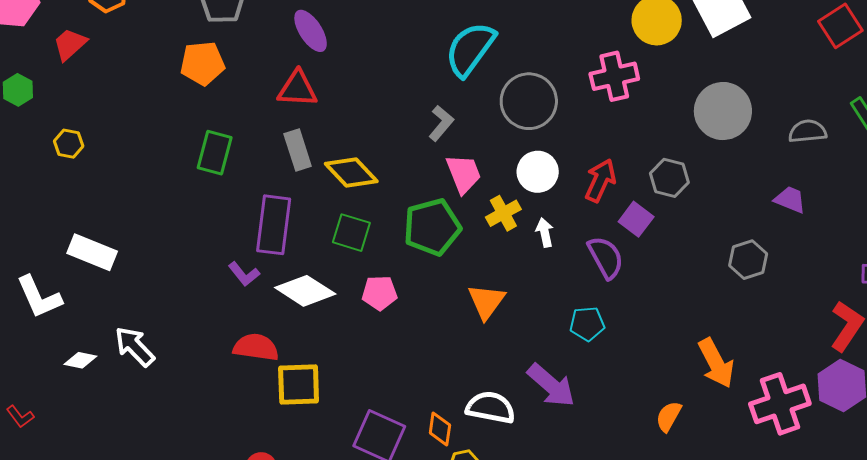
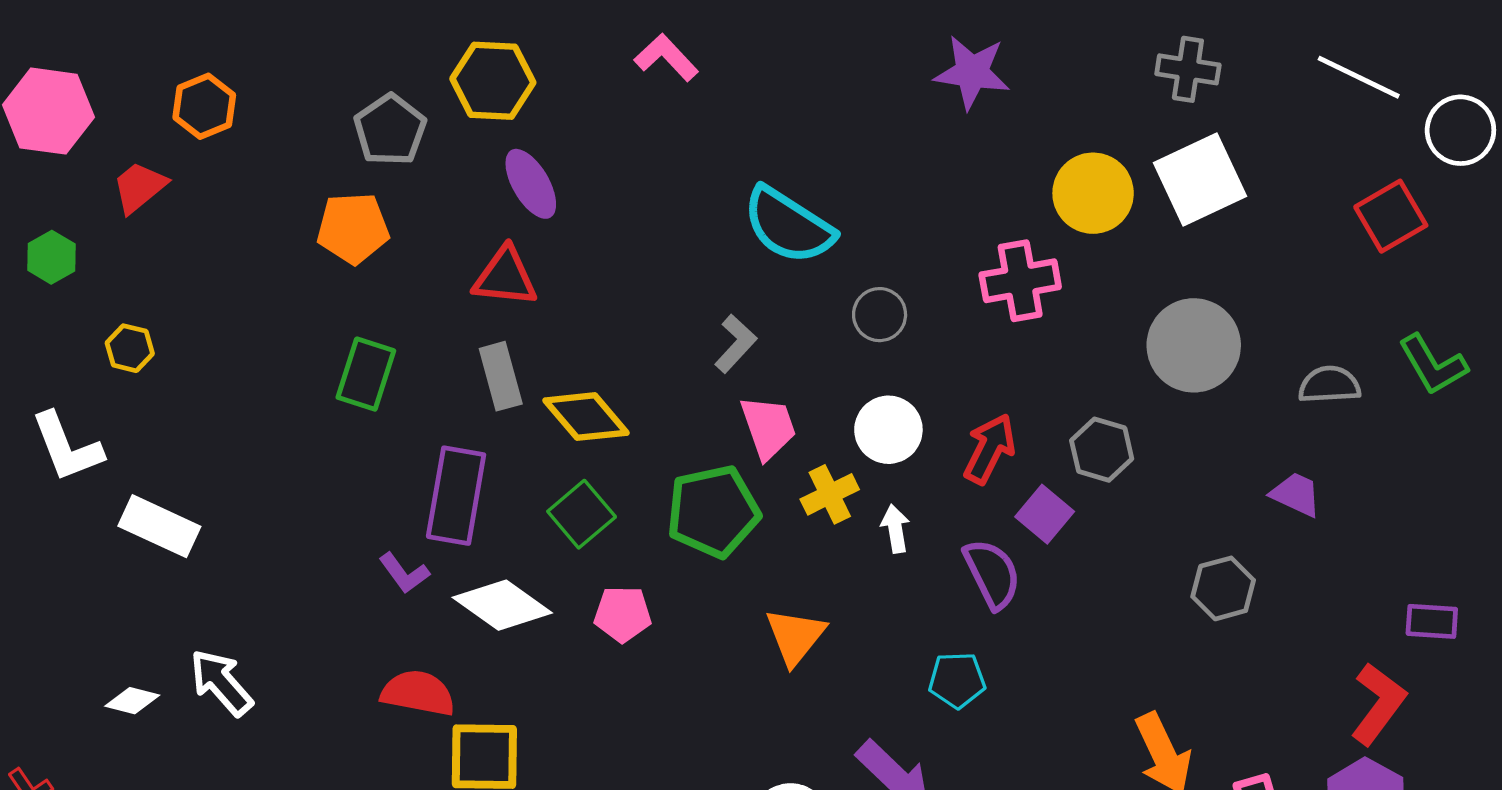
cyan semicircle: (470, 49) -> (788, 226), turned -96
gray circle: (529, 101) -> (880, 315), size x0.6
green square: (351, 233) -> (582, 514), turned 30
white L-shape: (39, 297) -> (67, 447), moved

